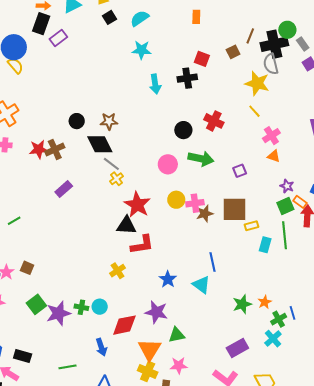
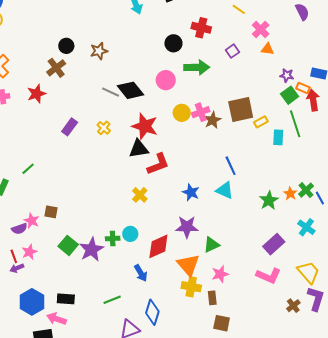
black circle: (77, 121) -> (66, 46), moved
black diamond: (100, 144) -> (131, 90), moved
brown cross: (55, 149) -> (56, 68), moved
purple square: (240, 171) -> (232, 51), moved
yellow cross: (116, 179) -> (104, 128), moved
green cross: (279, 319) -> (306, 190), moved

